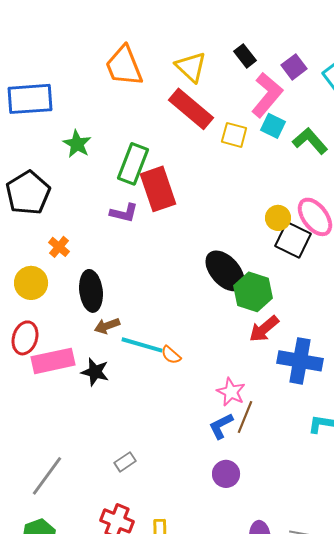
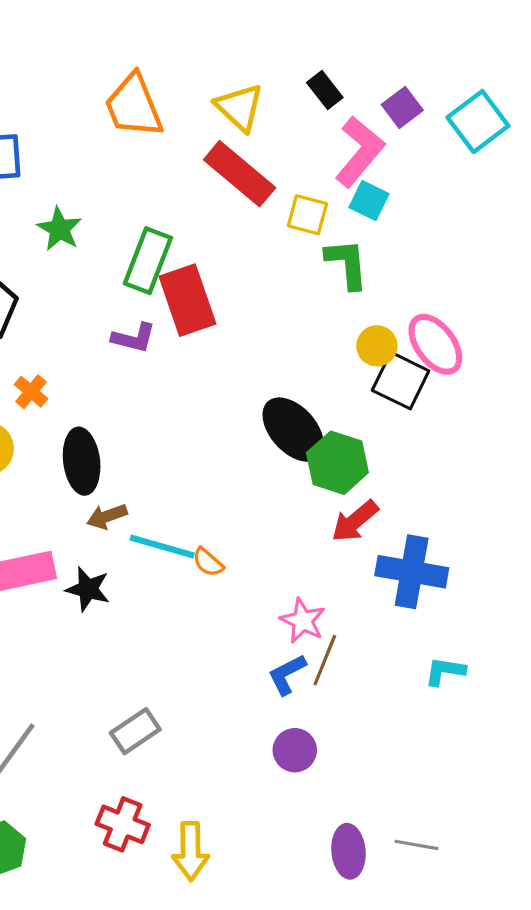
green L-shape: (310, 141) -> (347, 264), moved, turned 36
gray rectangle: (125, 462) -> (135, 731), size x1.4

